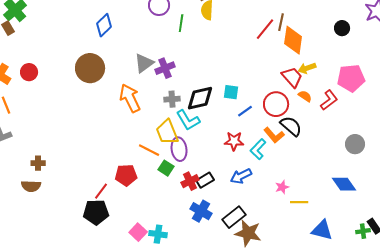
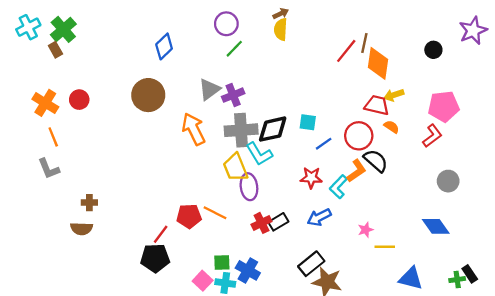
green line: (181, 23) -> (234, 49), moved, turned 36
red trapezoid: (292, 77) -> (377, 105), turned -35
gray cross: (172, 99) -> (241, 130), size x1.8
red L-shape: (329, 100) -> (432, 136), moved
orange L-shape: (274, 135) -> (356, 171), turned -85
orange line: (149, 150) -> (215, 213), moved
green square: (166, 168) -> (222, 263), moved, turned -35
blue cross: (201, 211) -> (248, 270), moved

